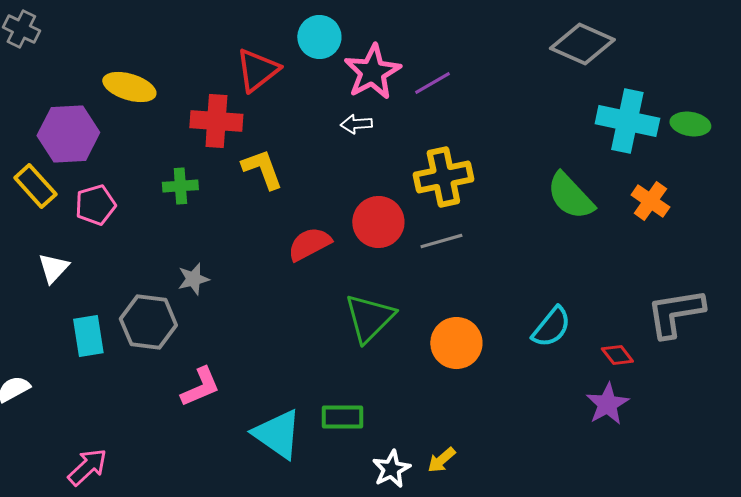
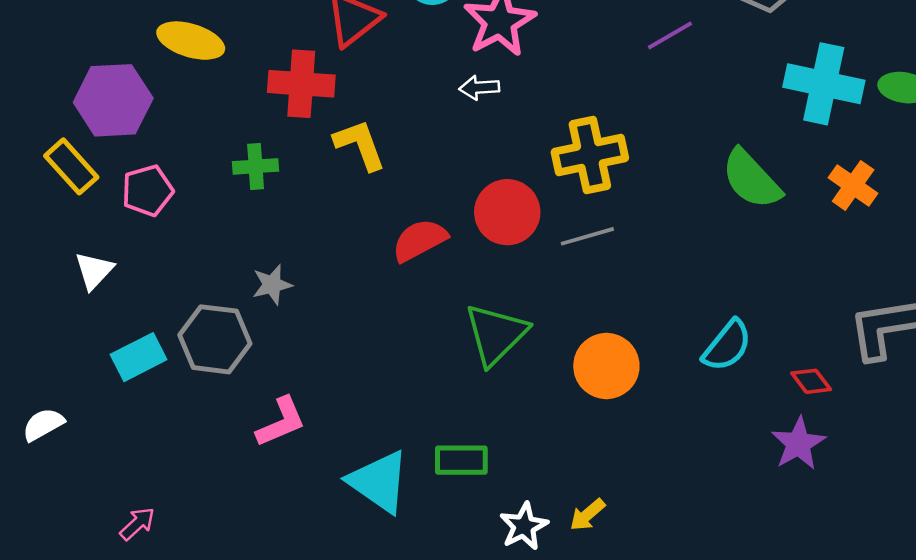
purple line: (432, 83) -> (670, 35), moved
cyan rectangle: (88, 336) -> (139, 357), turned 72
pink arrow: (87, 467) -> (137, 524), size x0.7

